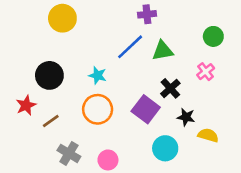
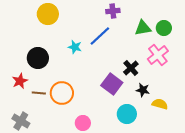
green triangle: (163, 51) -> (143, 28), moved
pink cross: (206, 72) -> (158, 55), size x1.5
cyan star: (98, 75) -> (75, 47), moved
orange circle: (98, 109) -> (62, 93), moved
brown line: (51, 121) -> (39, 93), turned 40
gray cross: (69, 153) -> (21, 121), moved

